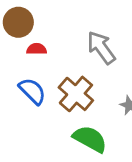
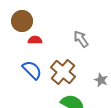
gray arrow: (101, 48) -> (81, 39), size x0.7

